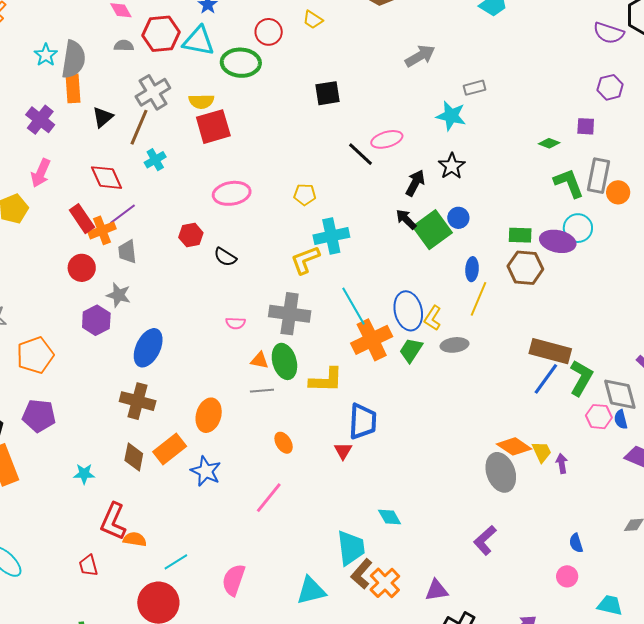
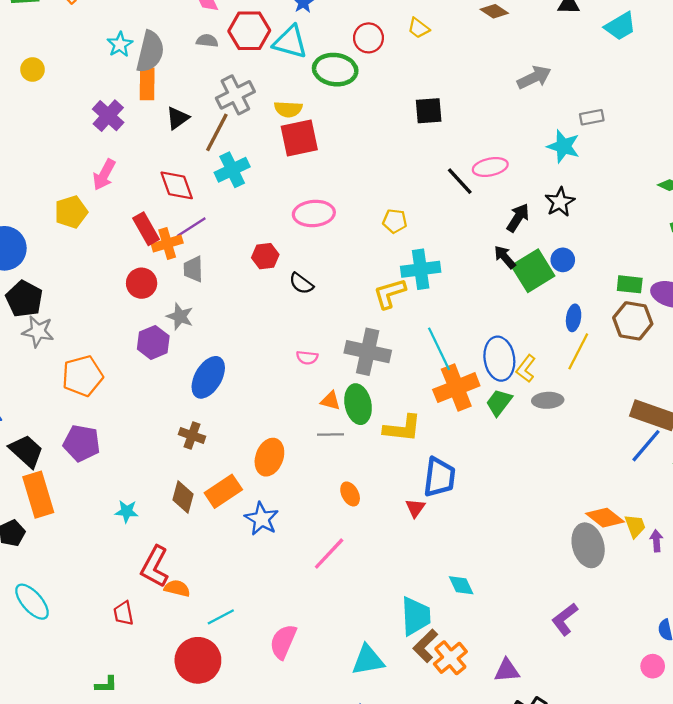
cyan cross: (155, 160) -> (232, 170), size x1.4
brown cross: (138, 401) -> (192, 435), size x0.7

